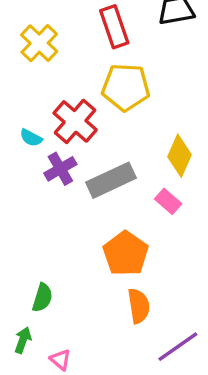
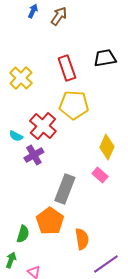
gray rectangle: (111, 180) -> (65, 189), moved, turned -44
orange pentagon: (126, 254) -> (50, 221), moved

